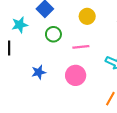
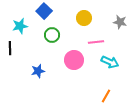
pink line: (81, 47) -> (96, 42), moved
pink circle: (76, 75) -> (74, 60), moved

